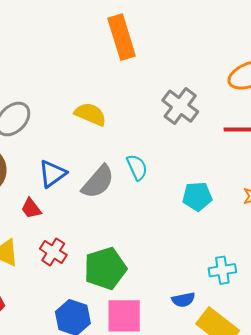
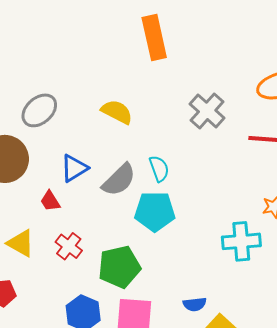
cyan pentagon: (197, 196) -> (155, 211), moved, size x1.4
cyan cross: (222, 270) -> (241, 241), moved, size x1.4

